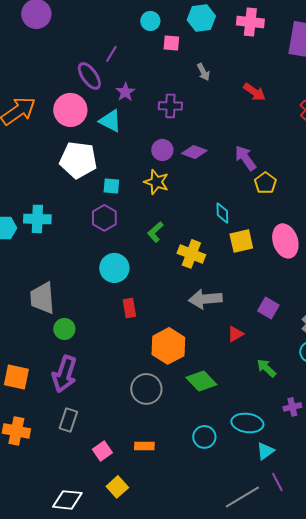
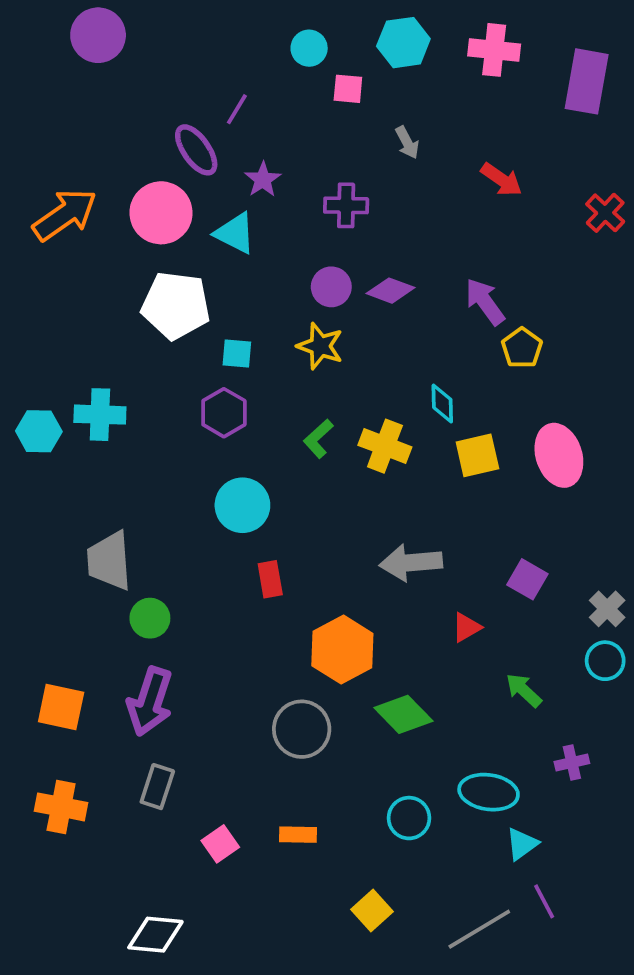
yellow cross: (191, 254) -> (385, 446), moved
yellow square: (117, 487) -> (372, 911), moved

